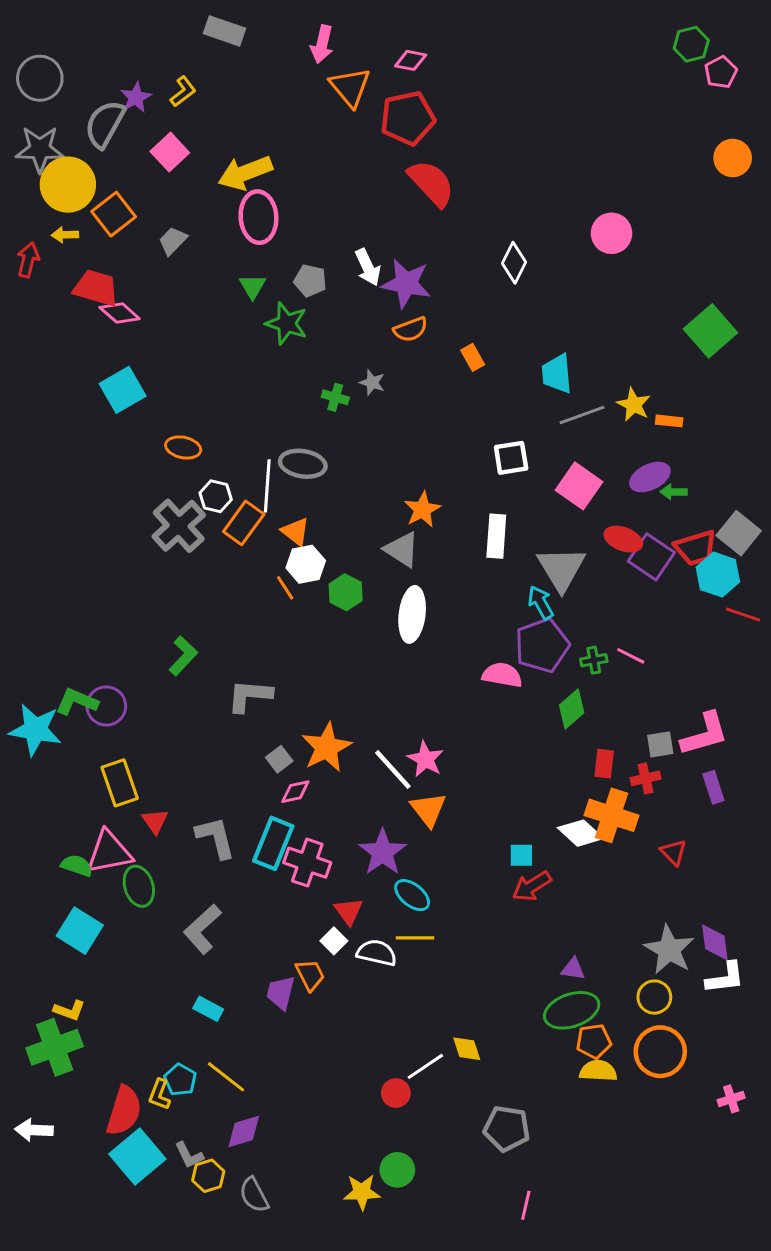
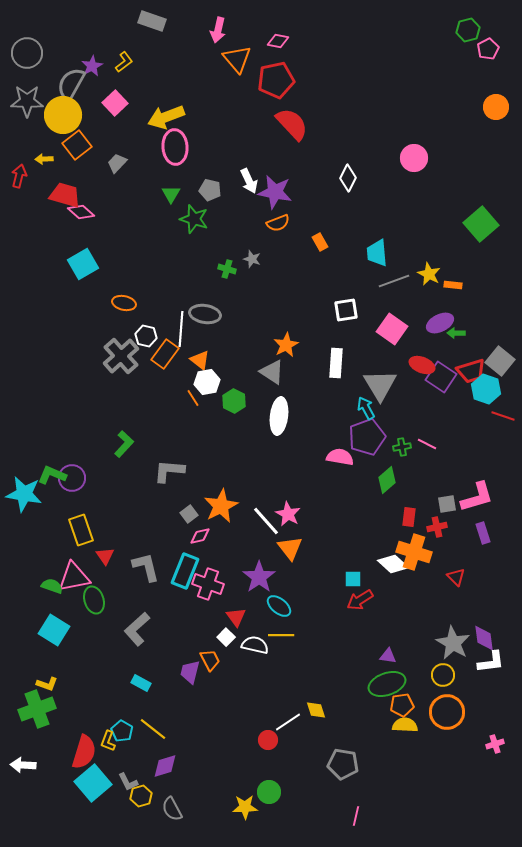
yellow circle: (68, 185) -> (63, 115), moved

